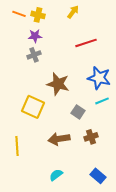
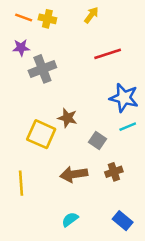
purple star: (35, 36) -> (21, 48), moved
gray cross: (34, 55) -> (42, 69), size x1.5
brown star: (58, 84) -> (67, 118), moved, size x0.7

